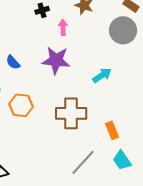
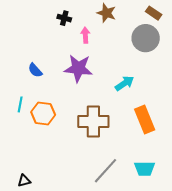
black cross: (42, 10) -> (64, 18), turned 32
orange rectangle: (112, 130) -> (145, 119), moved, size x1.5
cyan trapezoid: (122, 160) -> (145, 169), turned -55

